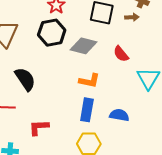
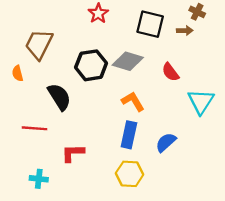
black hexagon: (52, 33) -> (91, 65), moved
orange L-shape: (89, 81) -> (133, 101), turned -135
blue semicircle: (119, 115) -> (166, 142), turned -54

